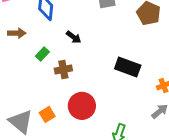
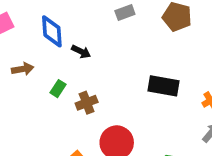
black arrow: (74, 37) -> (81, 52), moved

